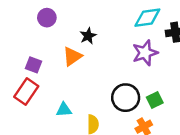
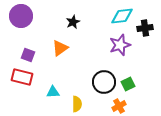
purple circle: (47, 18) -> (21, 16), moved, size x1.5
black star: (88, 36) -> (73, 22), moved
red rectangle: (26, 92) -> (22, 77), turned 70

